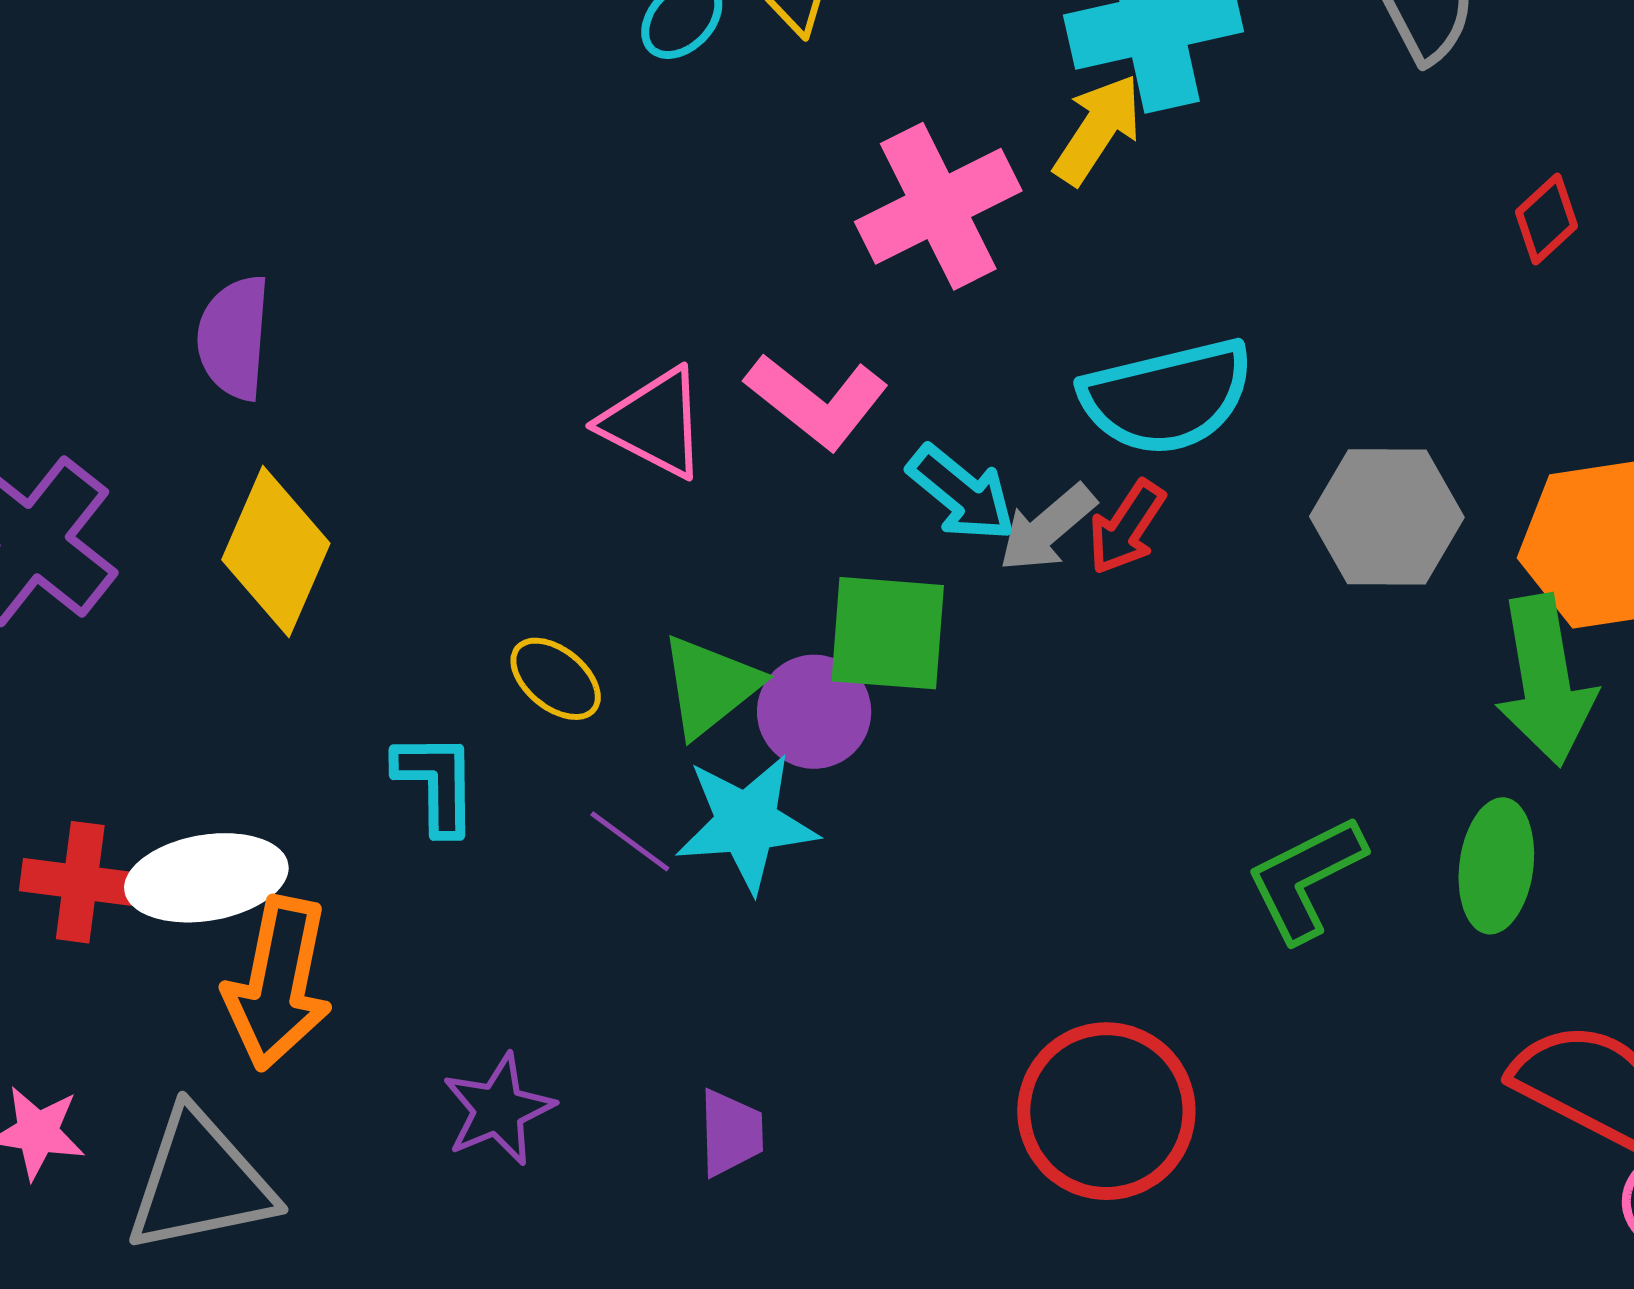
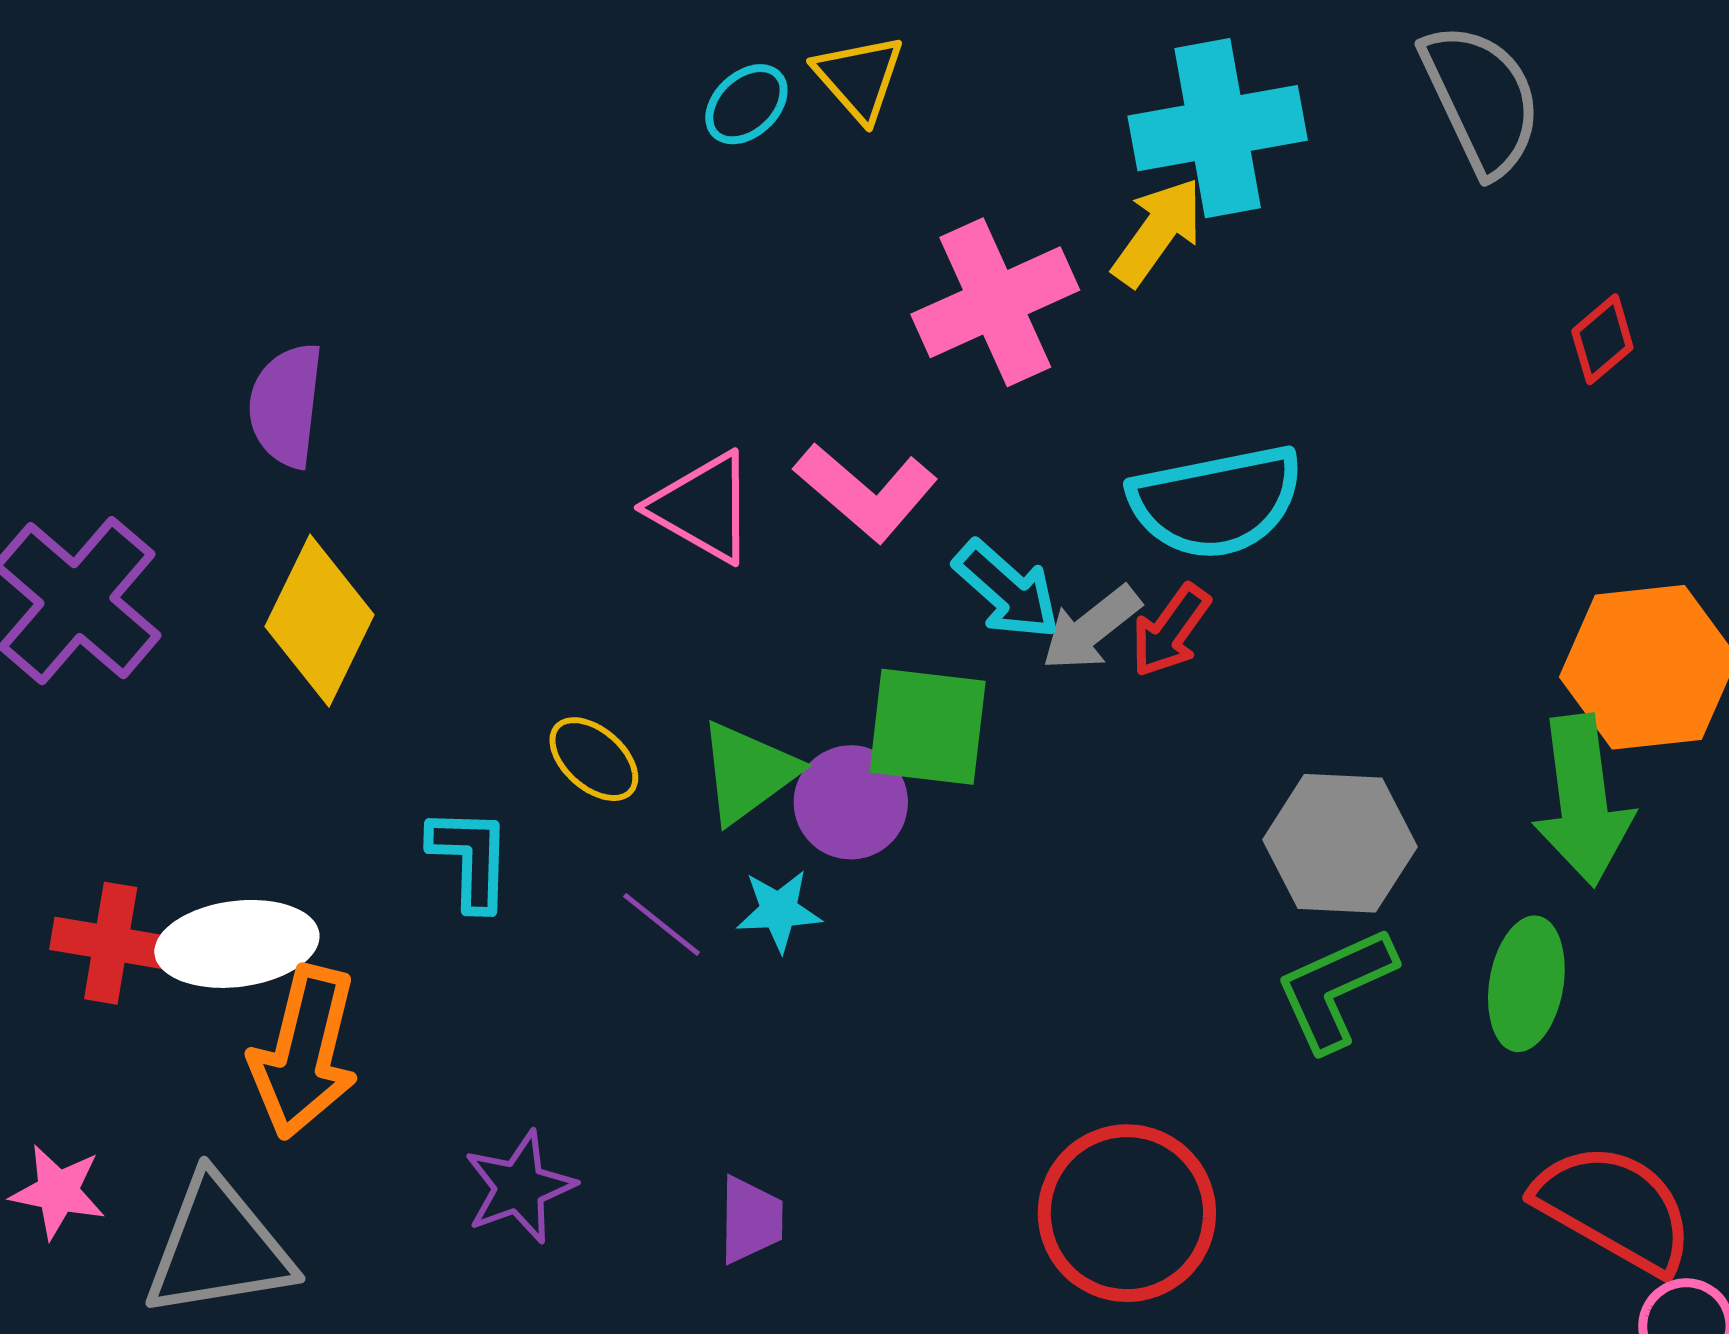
gray hexagon: (1387, 517) -> (1340, 843), moved
cyan star: (747, 823) -> (779, 911), size x0.6

